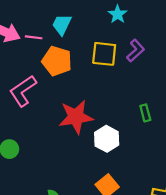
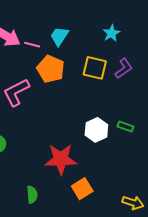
green rectangle: (145, 113) -> (125, 127), turned -63
red star: (76, 117) -> (61, 159), moved
white hexagon: (107, 139) -> (96, 130), moved

